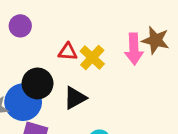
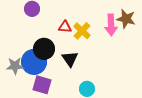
black triangle: (75, 98) -> (70, 59), turned -36

